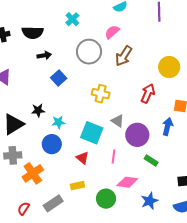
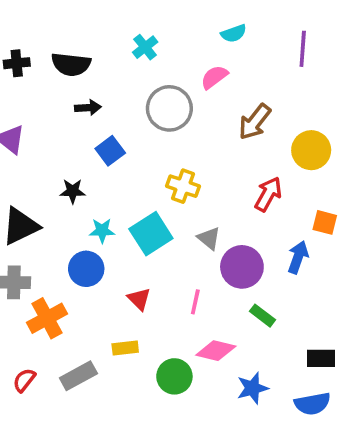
brown arrow: (124, 56) -> (255, 122), moved
black star: (38, 110) -> (73, 191), moved
cyan square: (92, 133) -> (151, 234), moved, turned 30

